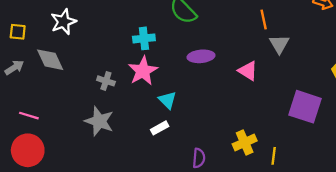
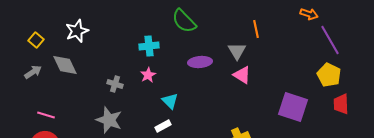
yellow square: (18, 32) -> (36, 40), turned 35
gray triangle: (279, 44) -> (237, 51), moved
pink star: (143, 71) -> (148, 75), size x0.6

